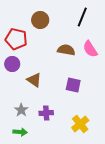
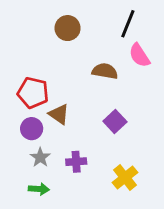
red pentagon: (16, 39) -> (33, 93), moved
pink semicircle: (90, 49) -> (139, 55), moved
purple circle: (12, 64) -> (32, 129), moved
purple square: (73, 85) -> (115, 121), turned 35

